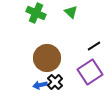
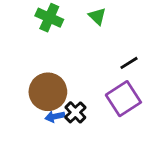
brown circle: (47, 58) -> (48, 92), moved

